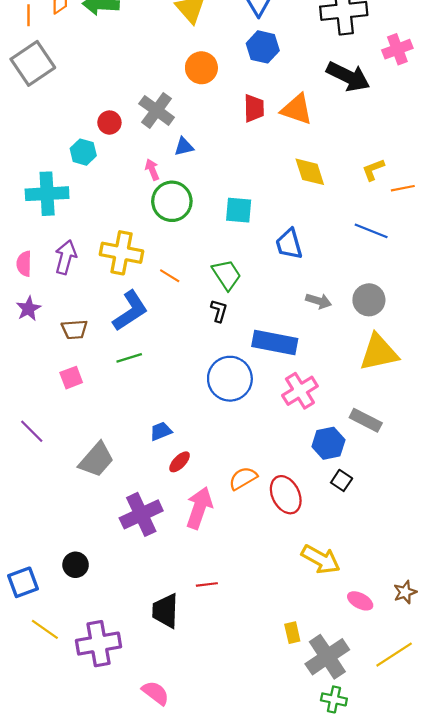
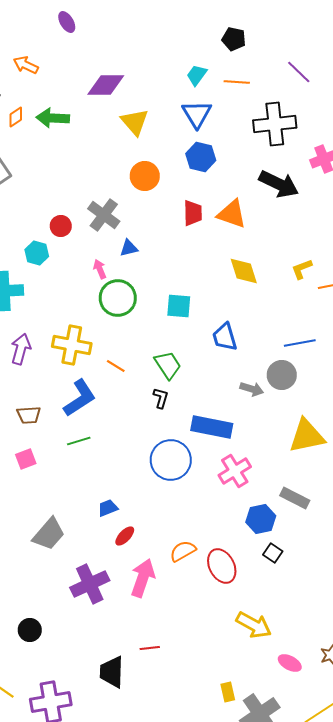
blue line: (371, 231) -> (300, 343), moved, turned -32
gray circle: (369, 300) -> (282, 375), moved

